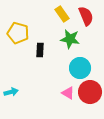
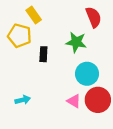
yellow rectangle: (62, 14) -> (34, 15), moved
cyan arrow: (11, 92) -> (23, 100), moved

